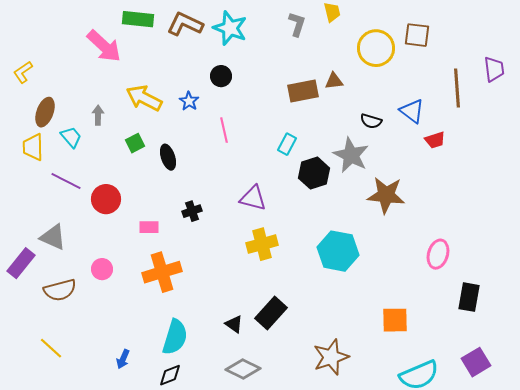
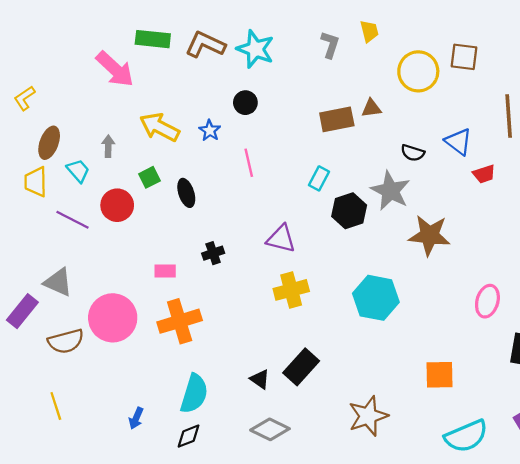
red circle: (106, 199) -> (117, 205), moved
pink circle: (102, 269) -> (113, 318), size x2.0
yellow line: (51, 348) -> (56, 406), turned 30

